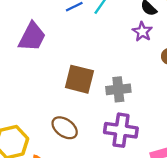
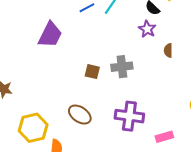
brown square: (79, 79) -> (92, 72), size x0.6
gray cross: (118, 89) -> (122, 67), moved

